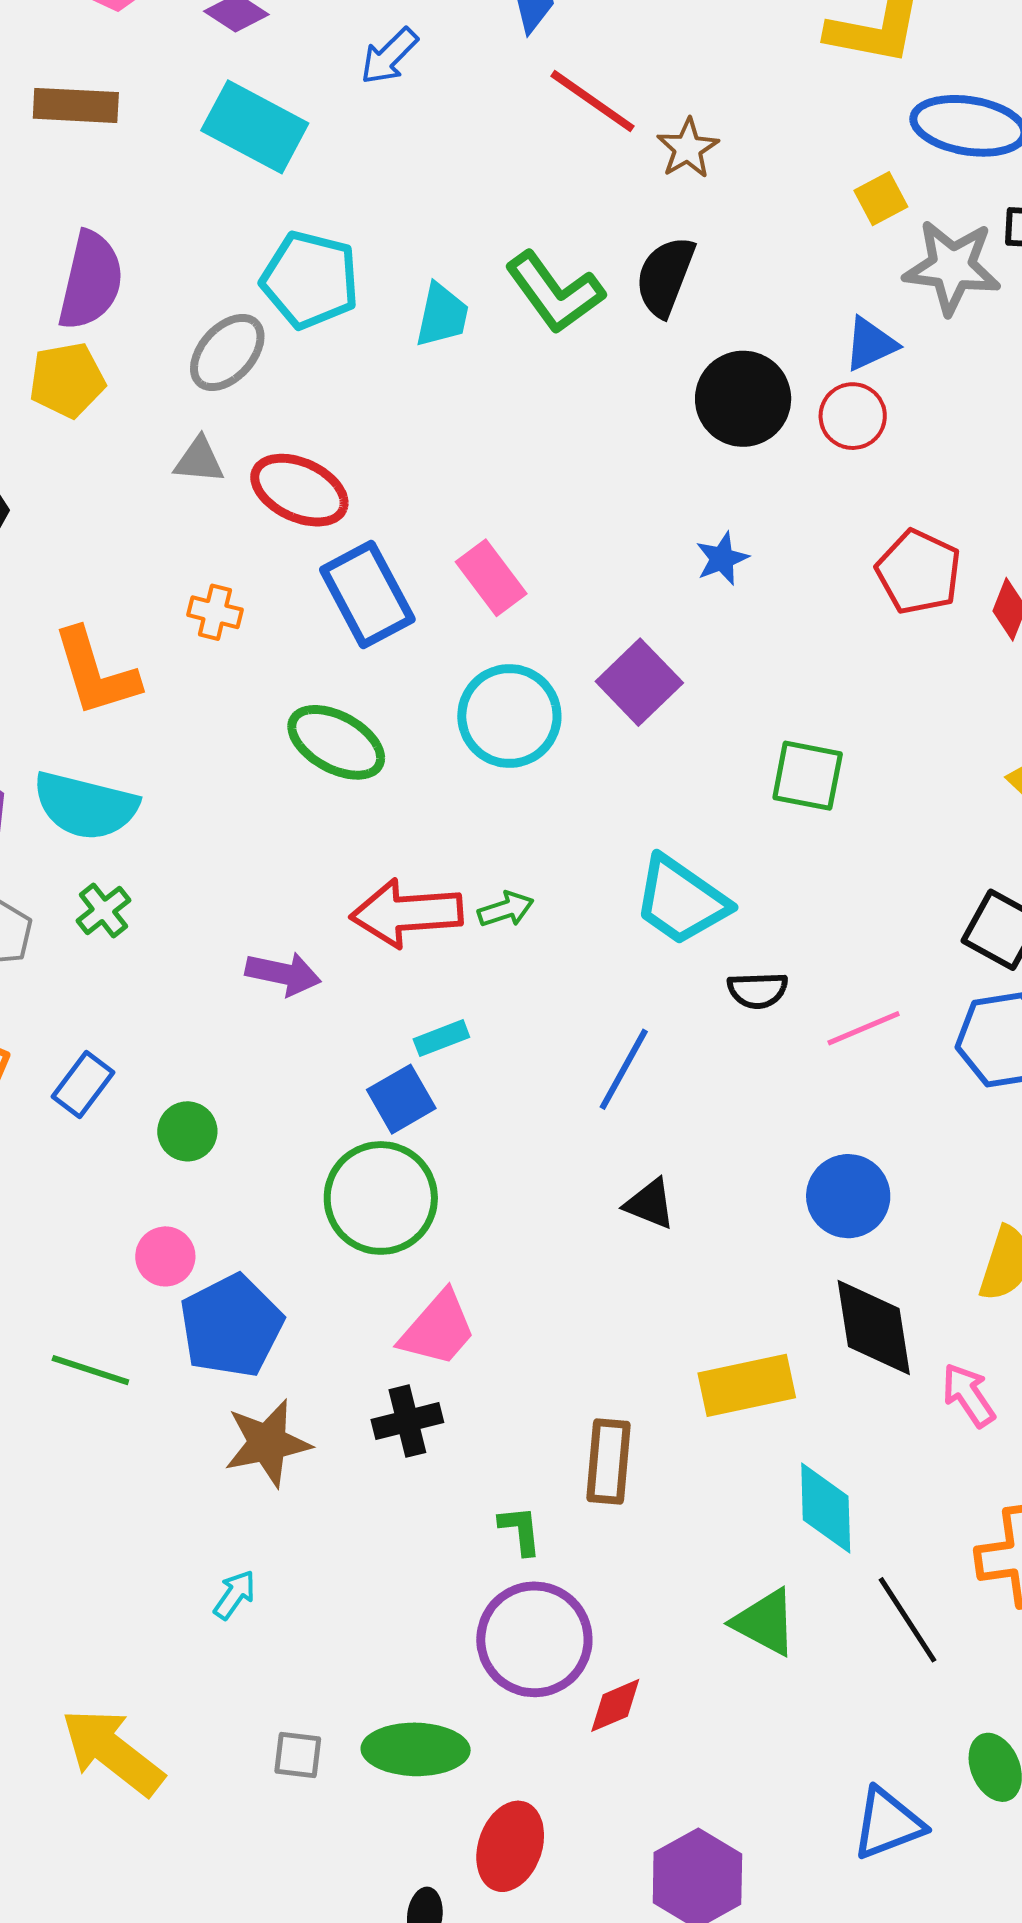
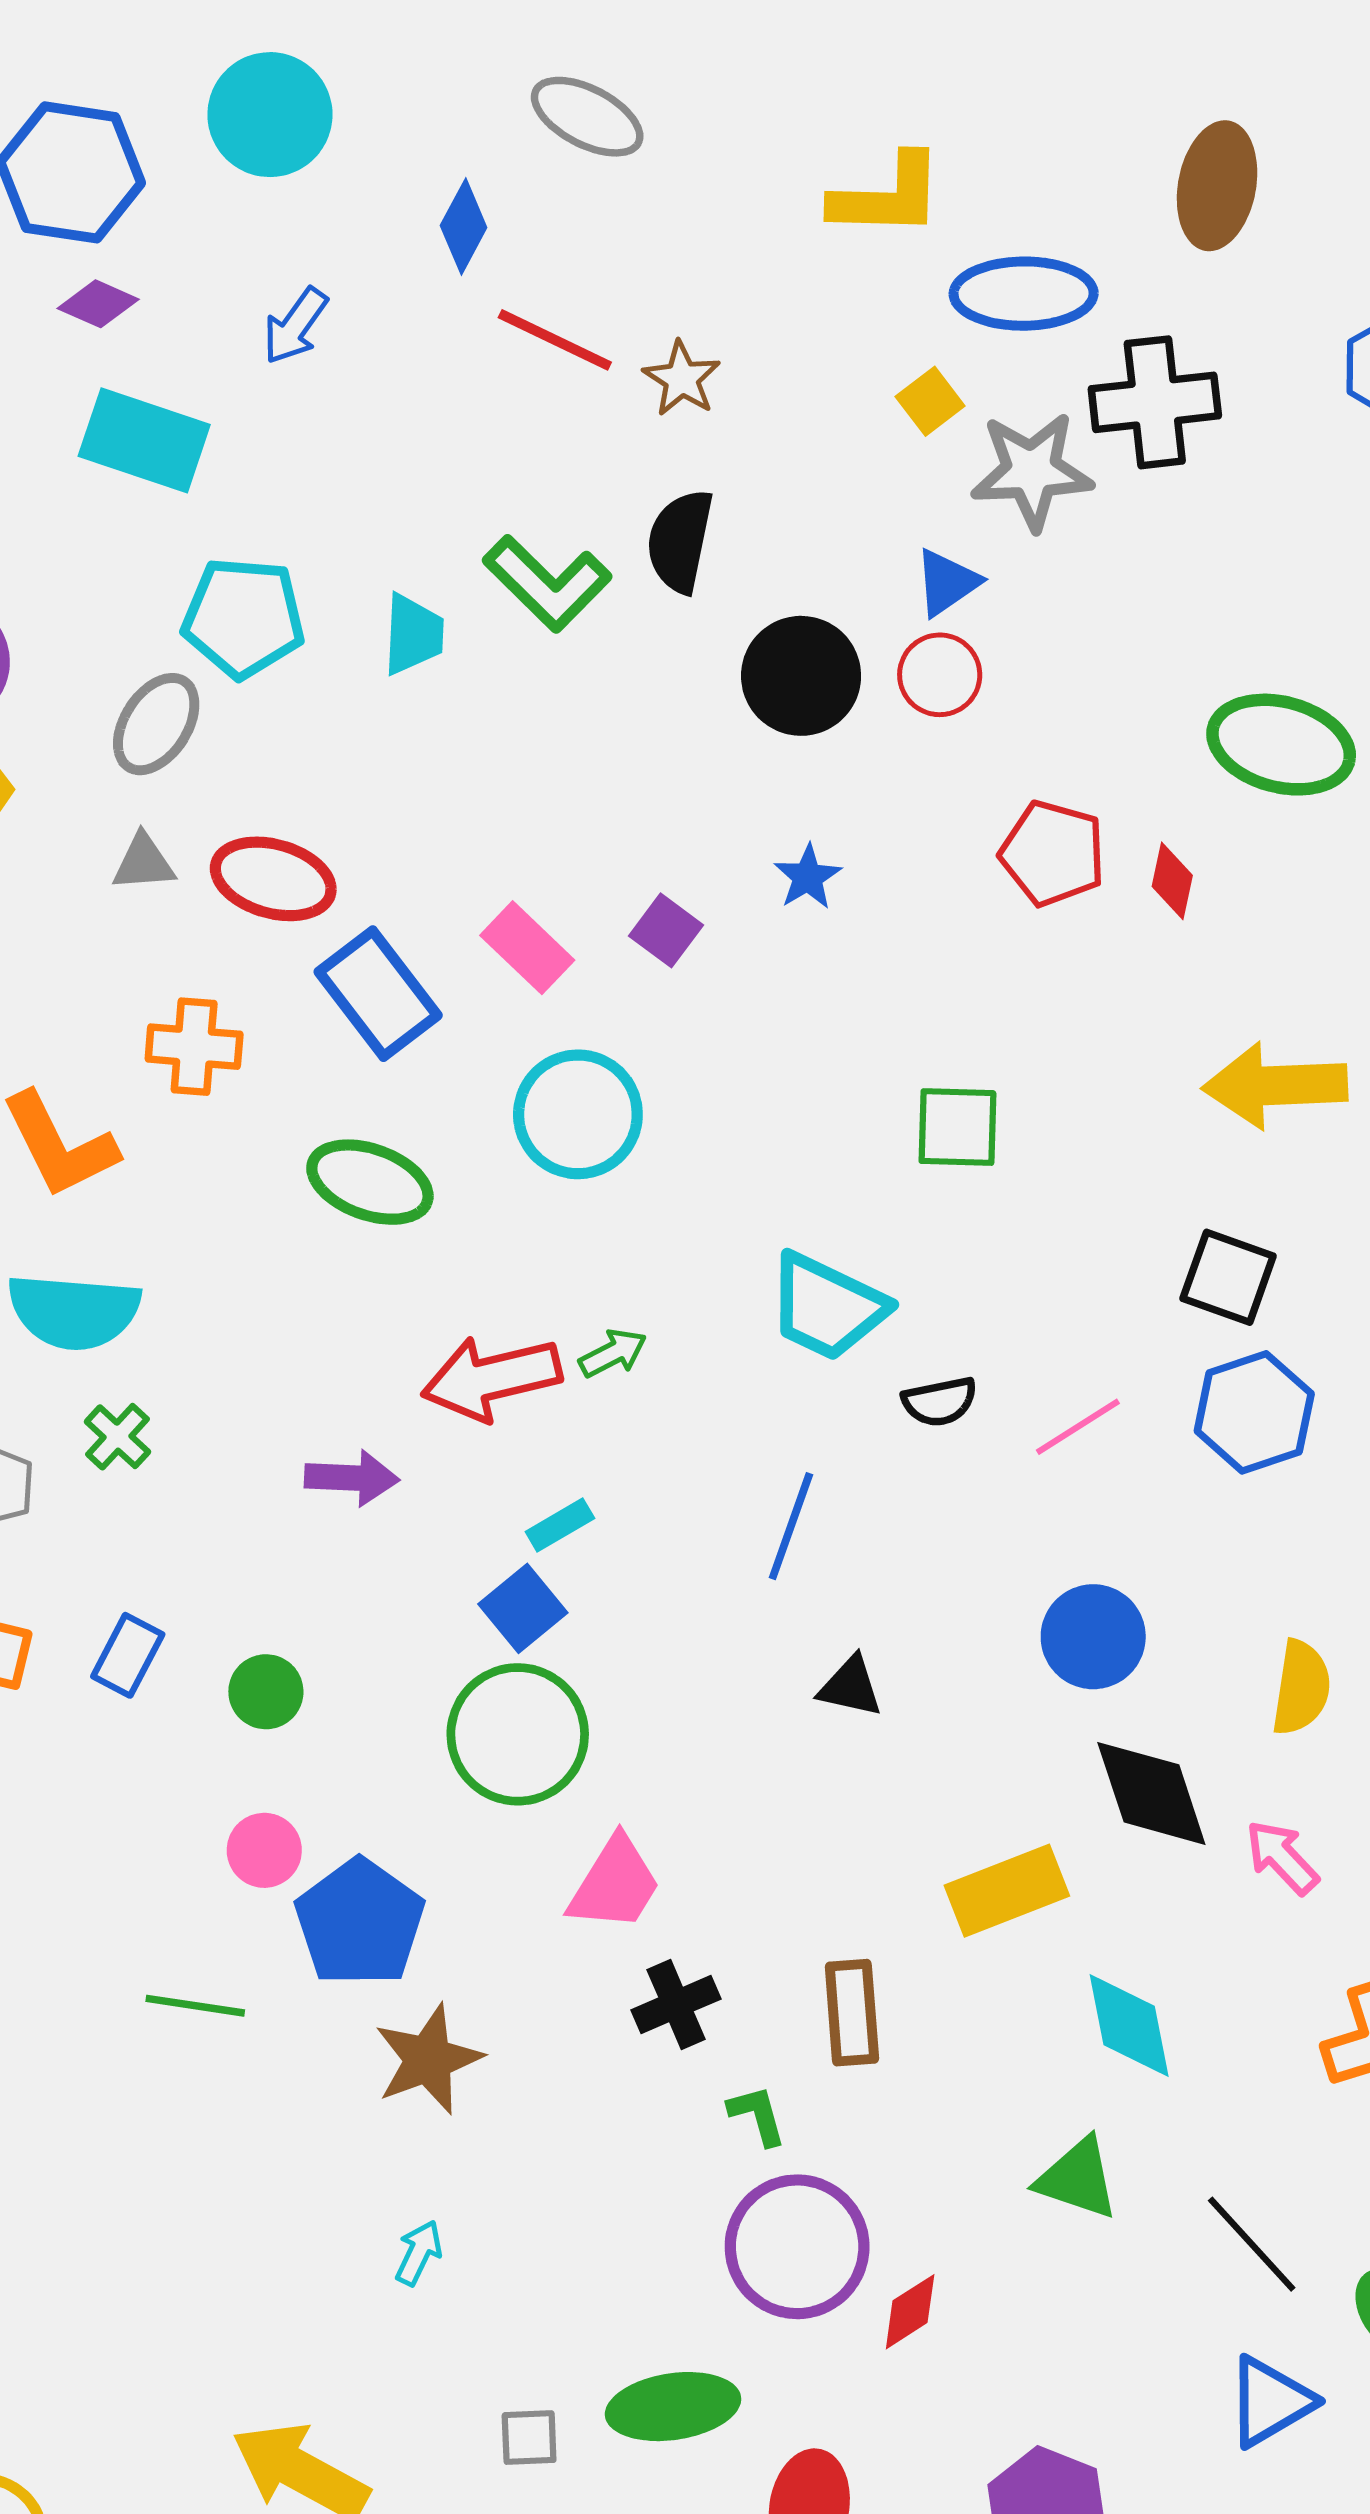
orange cross: (215, 612) -> (194, 1047), size x1.4
purple square: (639, 682) -> (666, 930), moved, size x0.7
black cross: (407, 1421) -> (676, 2004), moved
black line: (908, 1620) -> (1252, 2244), moved

